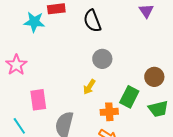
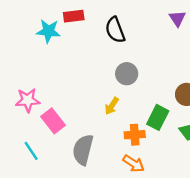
pink star: (16, 65) -> (28, 100), moved, turned 30
pink rectangle: (38, 100) -> (53, 121), turned -30

